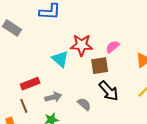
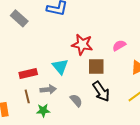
pink semicircle: (113, 47) -> (119, 45), moved
cyan triangle: (60, 59) -> (60, 66), moved
brown line: (24, 106) -> (27, 96), moved

